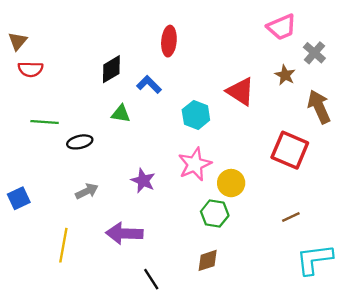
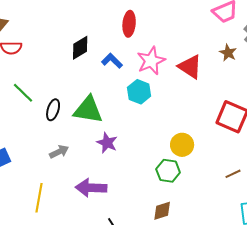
green triangle: (121, 114) -> (88, 110), moved, size x1.8
cyan hexagon: (196, 115) -> (139, 92), moved
green line: (45, 122) -> (23, 93), turned 40
black ellipse: (80, 142) -> (53, 110), turned -60
pink star: (195, 164) -> (151, 61), moved

